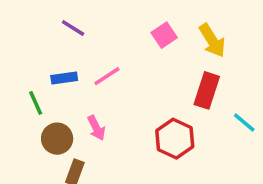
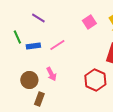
green line: (36, 103) -> (17, 37), moved

